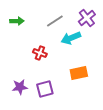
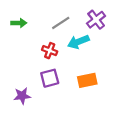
red cross: (40, 53) -> (50, 51), moved
purple square: (45, 89) -> (50, 78), moved

